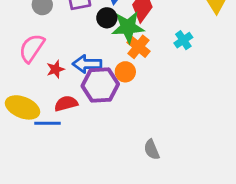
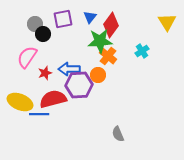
black circle: (107, 18) -> (43, 34), moved
red semicircle: (66, 103) -> (53, 99), size x1.5

